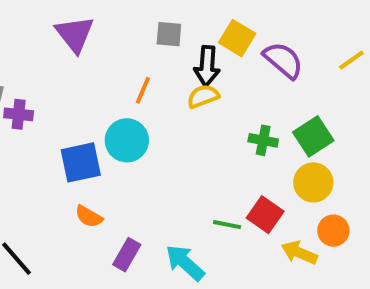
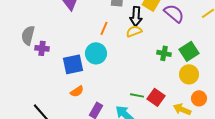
purple cross: (19, 114) -> (42, 48), moved
red square: (265, 215) -> (156, 97), moved
orange semicircle: (89, 217) -> (77, 91), turned -64
green line: (227, 225) -> (137, 95), moved

